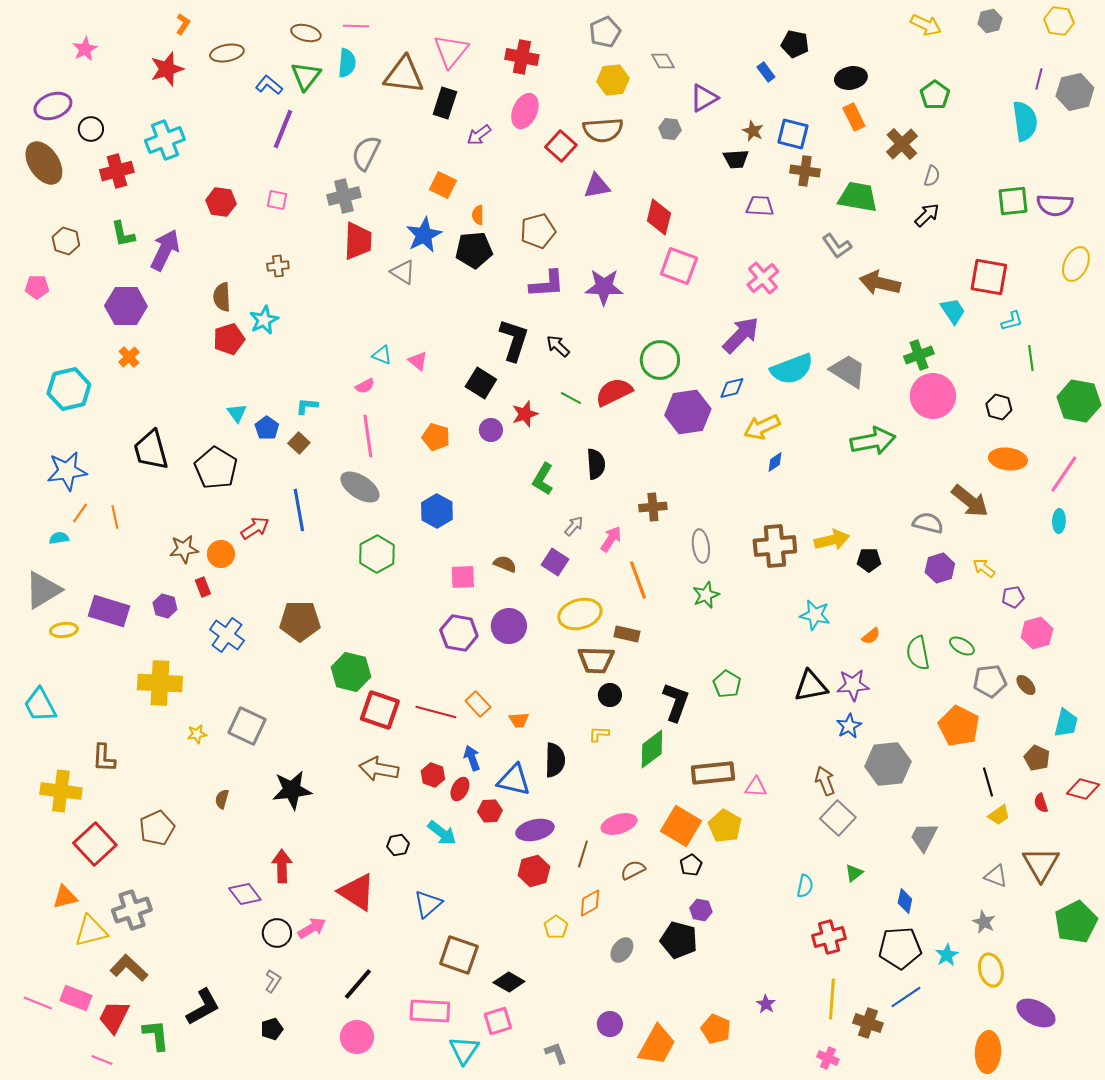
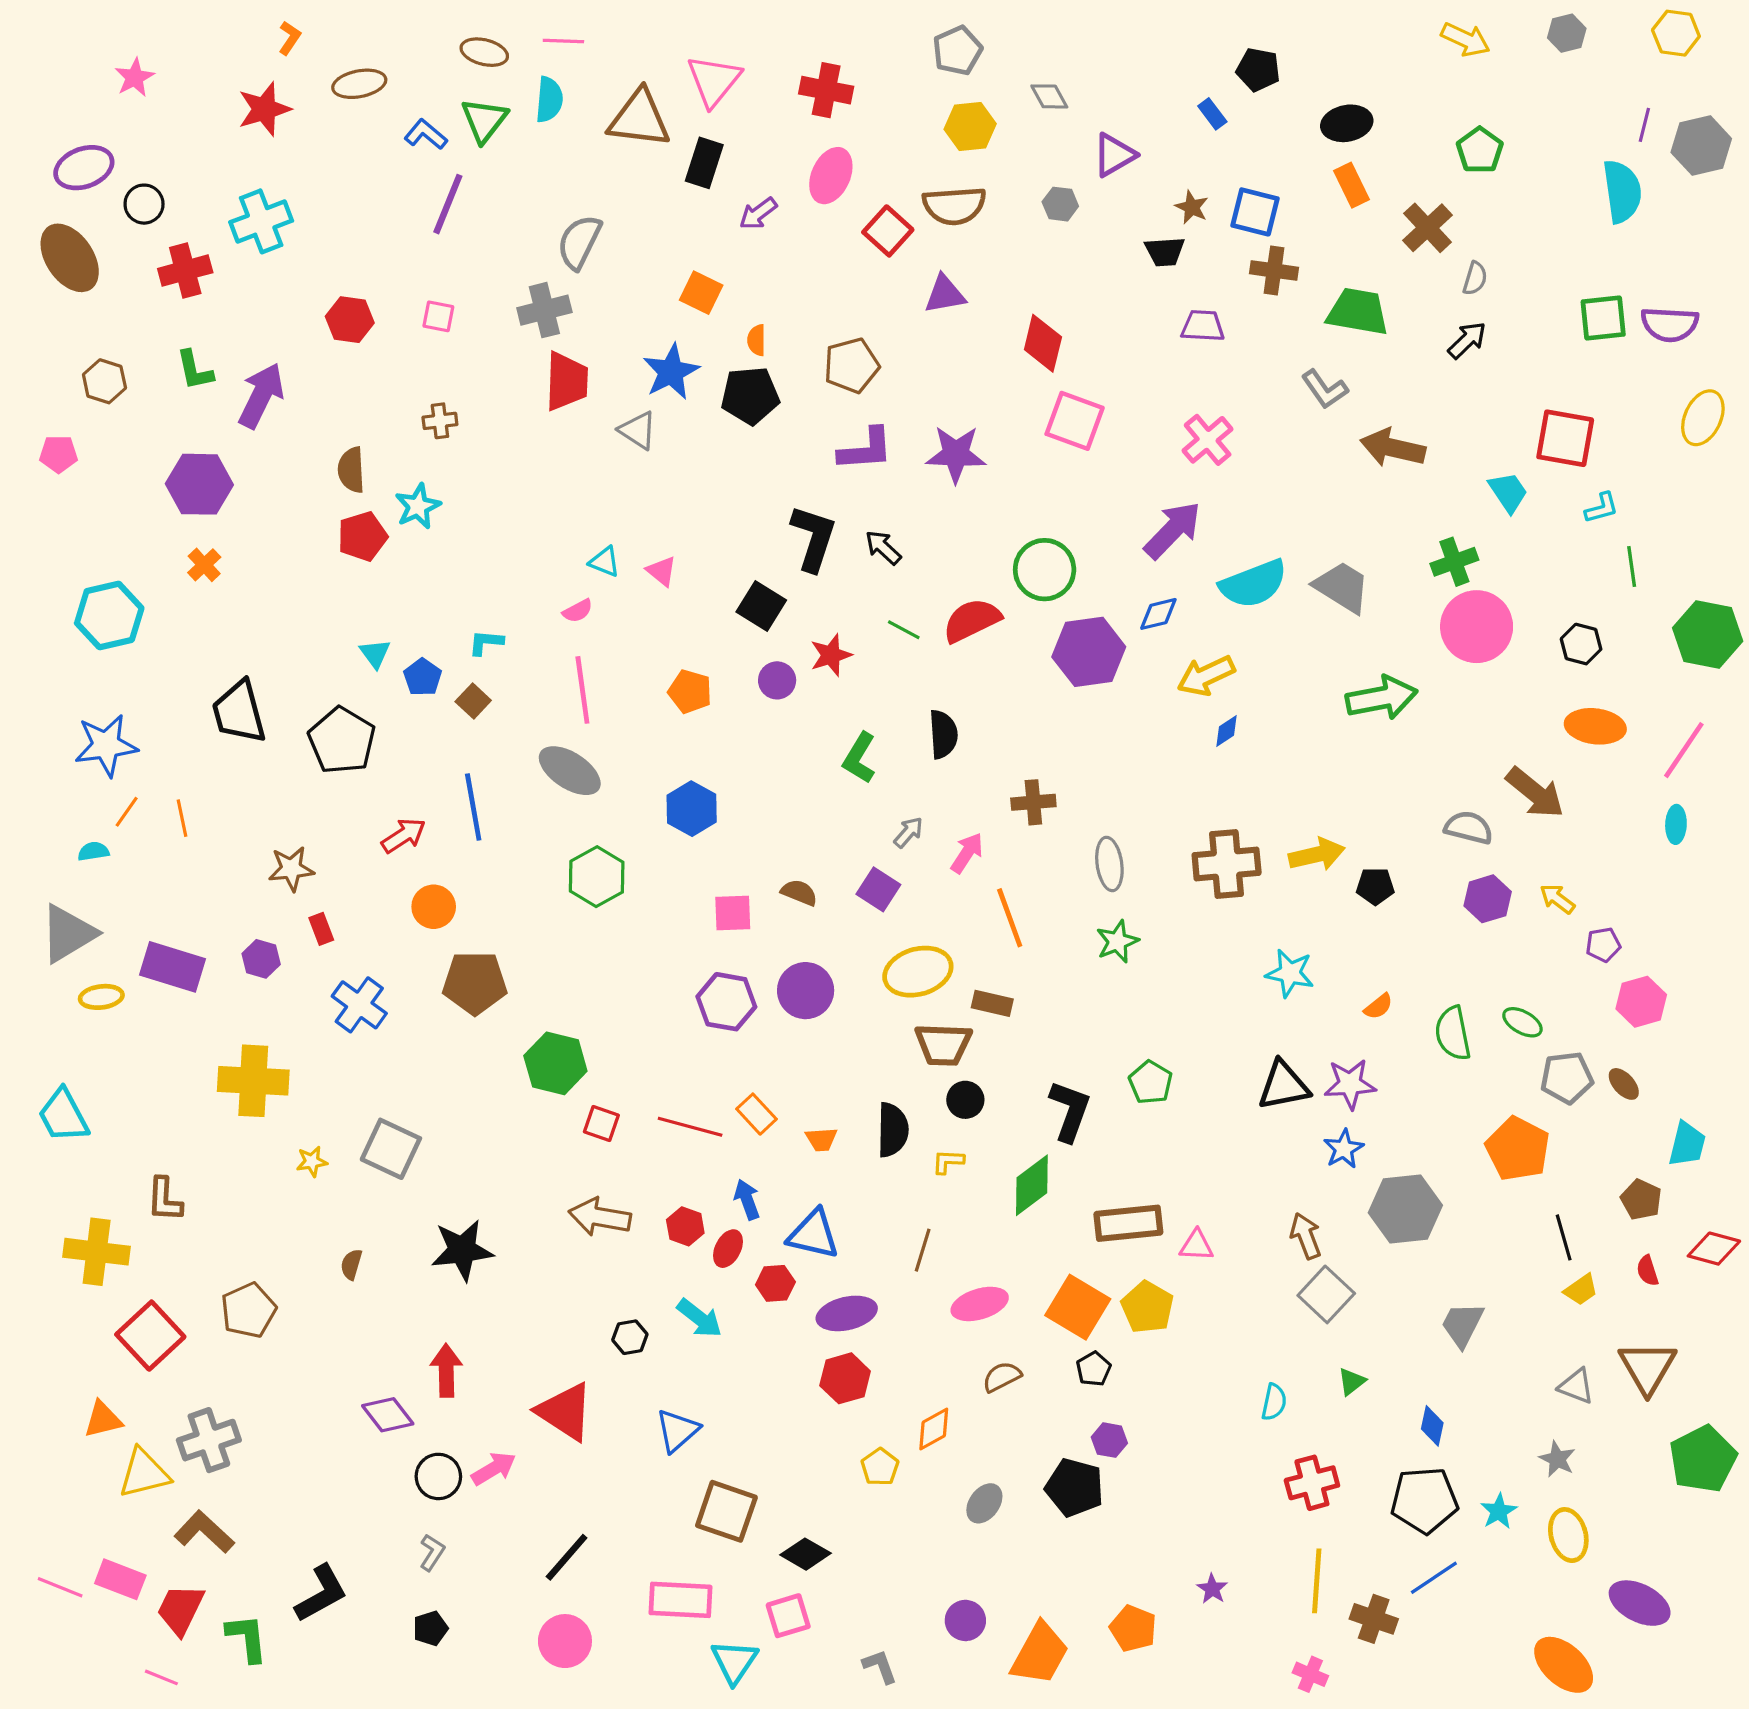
orange circle: (221, 554) -> (434, 907), moved
red square: (380, 710) -> (601, 1124), size x0.6
black semicircle: (555, 760) -> (893, 1130), moved
brown line: (583, 854) -> (923, 1250), moved
orange ellipse: (988, 1052) -> (1564, 1665), turned -51

